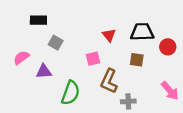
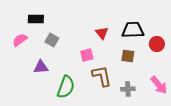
pink semicircle: (21, 58) -> (20, 40), moved
brown L-shape: (109, 81) -> (102, 76), turned 145
gray cross: (128, 101) -> (128, 89), moved

